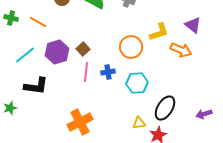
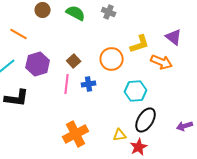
brown square: (83, 49) -> (74, 61), moved
cyan hexagon: (137, 83) -> (136, 91), moved
orange cross: (80, 122) -> (76, 134), moved

